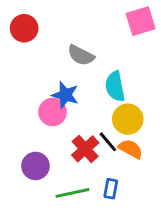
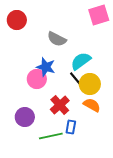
cyan semicircle: (115, 86) -> (81, 61), turned 65
black line: (108, 142) -> (76, 79), moved
blue rectangle: (111, 189) -> (71, 127), moved

